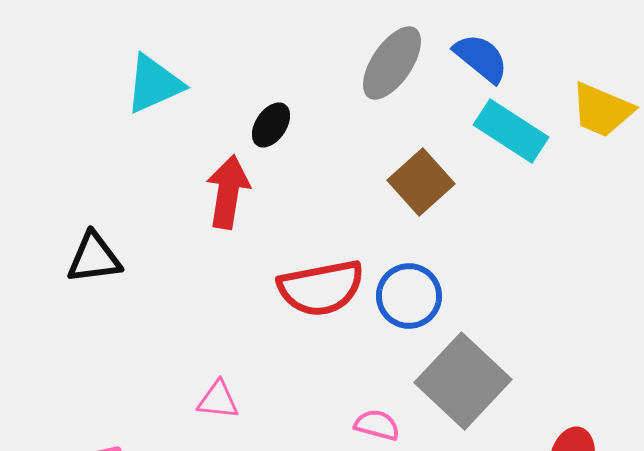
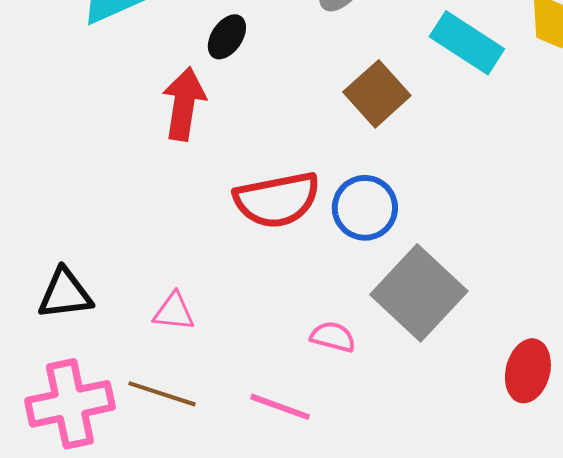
black triangle: (94, 258) -> (65, 294), moved

